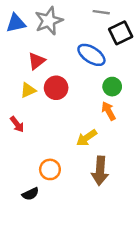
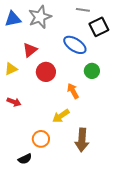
yellow triangle: (28, 90) -> (11, 69), moved
orange arrow: (109, 111) -> (73, 91), moved
red arrow: (17, 124) -> (14, 102), turned -32
yellow arrow: (87, 138) -> (61, 116), moved

